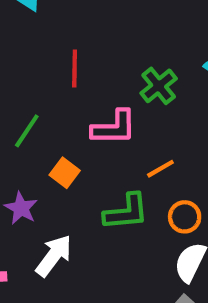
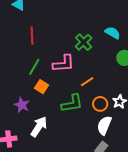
red line: (75, 69) -> (32, 36), moved
green line: (27, 131) -> (34, 67), moved

